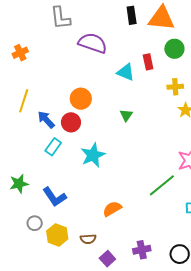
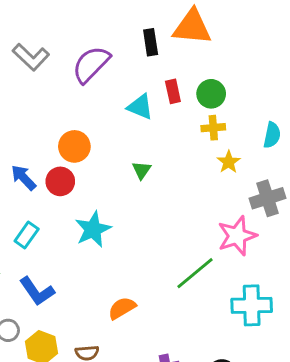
black rectangle: (132, 15) -> (151, 42), moved
gray L-shape: (60, 18) -> (31, 57), moved, turned -40
purple semicircle: (93, 43) -> (91, 64), turned -64
green circle: (174, 49) -> (211, 94), moved
cyan rectangle: (53, 147) -> (27, 235), moved

